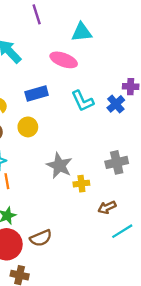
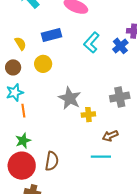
cyan L-shape: (83, 101) -> (91, 43), turned 65
cyan line: (122, 231) -> (101, 157), moved, turned 30
brown semicircle: (41, 238) -> (52, 161), turned -60

